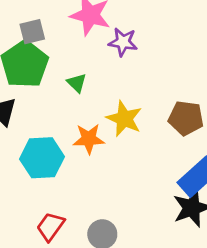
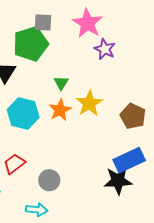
green triangle: (77, 83) -> (61, 83), moved
orange star: (89, 139) -> (60, 110), turned 30

